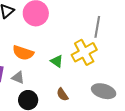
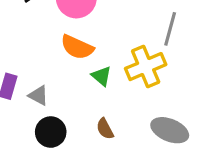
orange semicircle: (23, 53) -> (77, 47), moved

